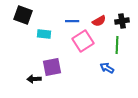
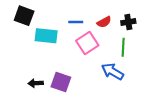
cyan rectangle: (44, 34) -> (46, 36), size x1.5
purple square: (52, 67) -> (61, 82), moved, turned 30
blue arrow: (107, 68) -> (113, 72), size x1.5

